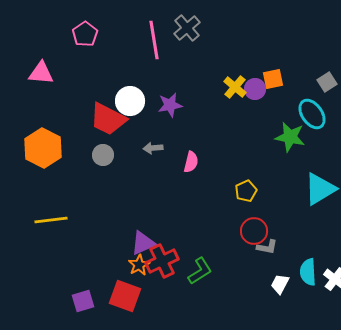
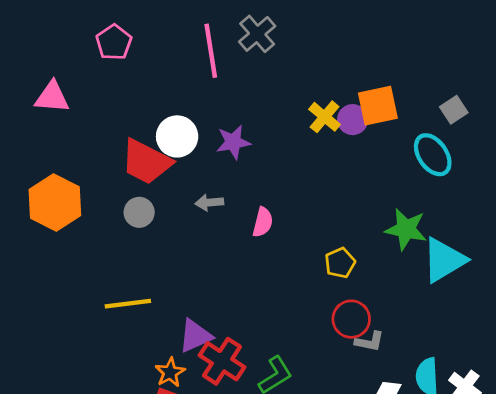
orange square: (273, 79) -> (378, 106), size x1.4
green star: (290, 137) -> (406, 229), moved
yellow line: (51, 220) -> (128, 304), moved
red cross: (162, 261) -> (222, 361), turned -32
orange star: (139, 265) -> (170, 372), moved

